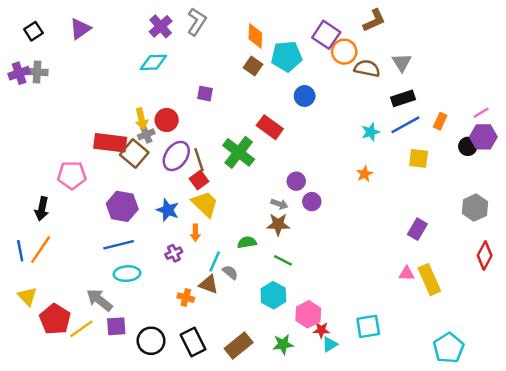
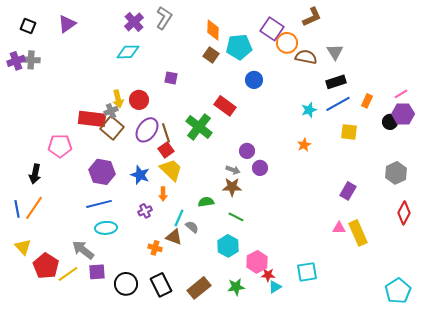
black square: (33, 31) -> (28, 26), turned -35
gray cross: (146, 134) -> (111, 111), moved
cyan pentagon: (449, 348) -> (398, 291), moved

